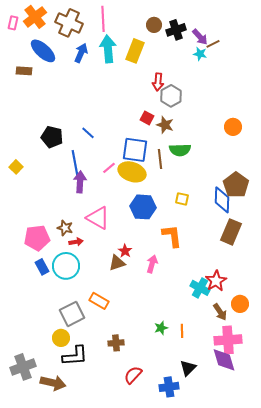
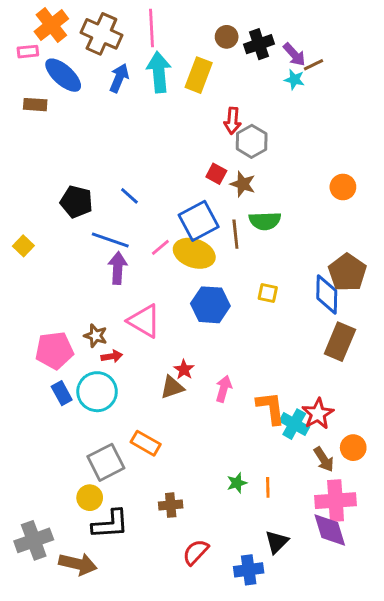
pink rectangle: (13, 23) -> (28, 52), moved, turned 72
blue square: (135, 150) -> (199, 221), turned -36
blue line: (75, 163) -> (110, 240), turned -60
orange L-shape: (172, 236) -> (271, 408), moved

